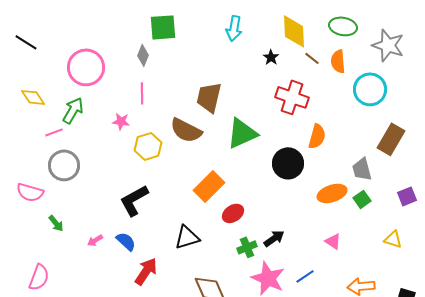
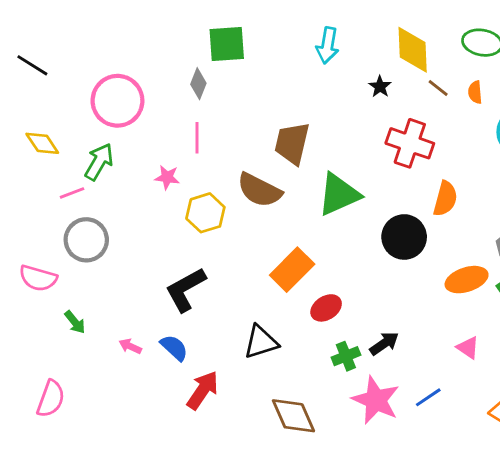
orange semicircle: (338, 61) -> (475, 92), size x0.7
pink arrow: (95, 240) -> (130, 346), turned 56

